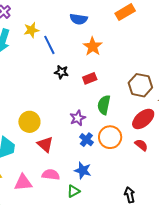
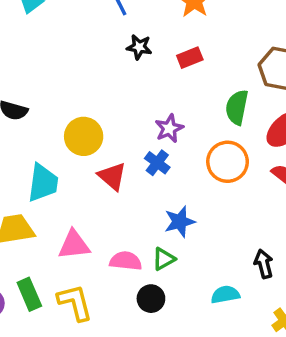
green semicircle: (104, 105) -> (237, 107), moved
blue cross: (86, 140) -> (157, 163), moved
blue star: (83, 170) -> (180, 222), turned -30
pink semicircle: (51, 175) -> (126, 261), moved

